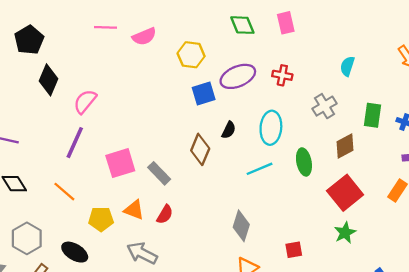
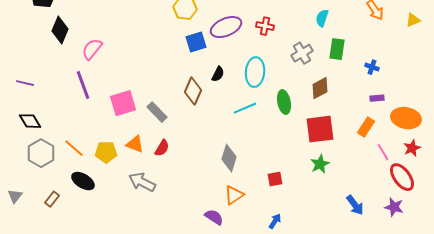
green rectangle: (372, 115) -> (337, 49), moved
purple line: (75, 143) -> (83, 85), turned -44
orange line: (64, 192) -> (74, 148), moved
red square: (345, 193) -> (320, 129), turned 32
gray hexagon: (27, 238) -> (41, 153), moved

